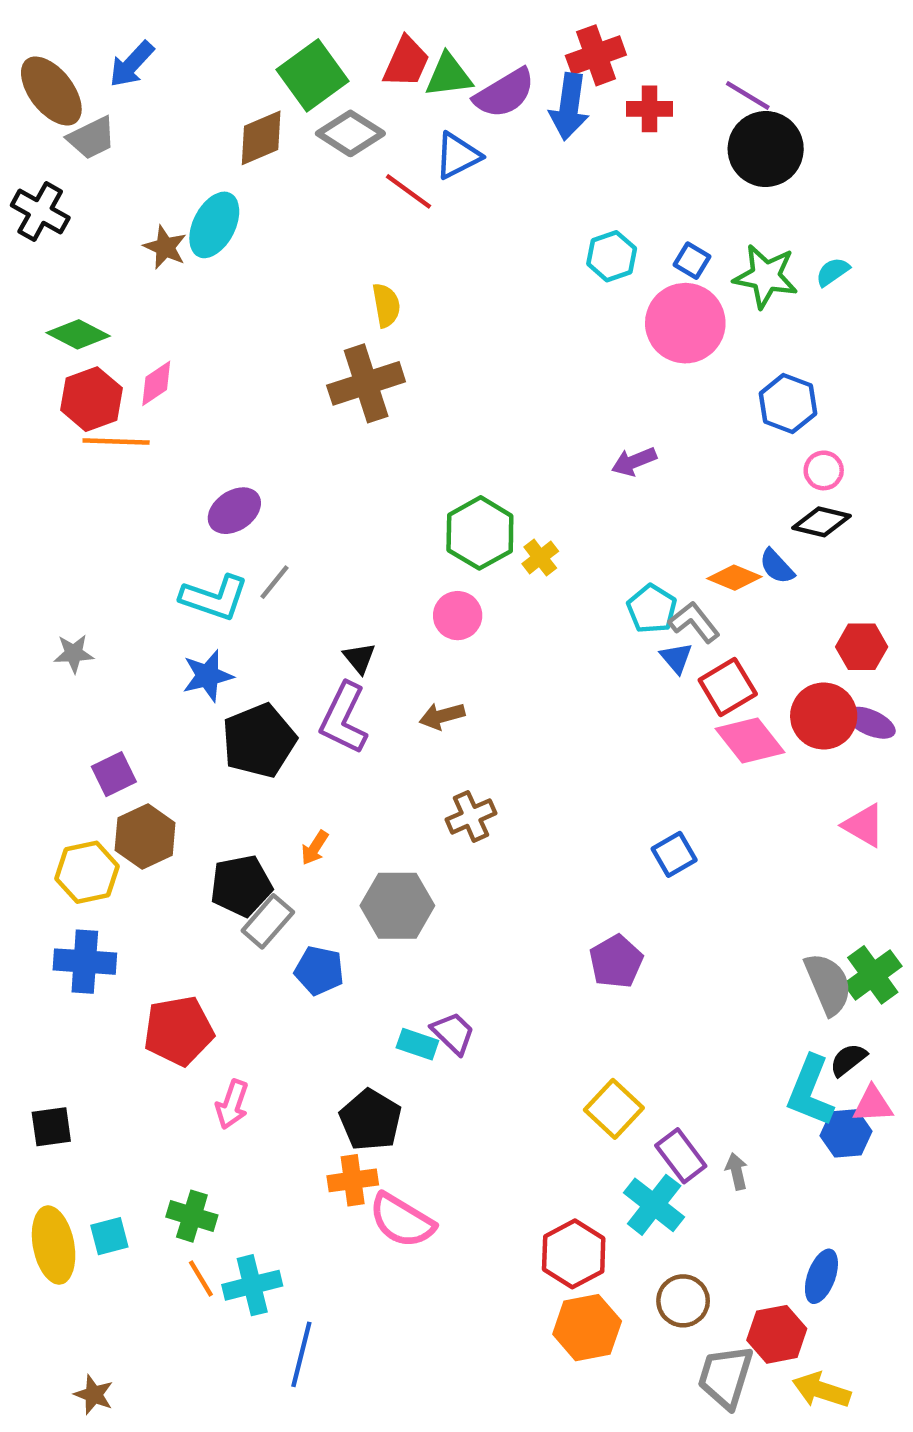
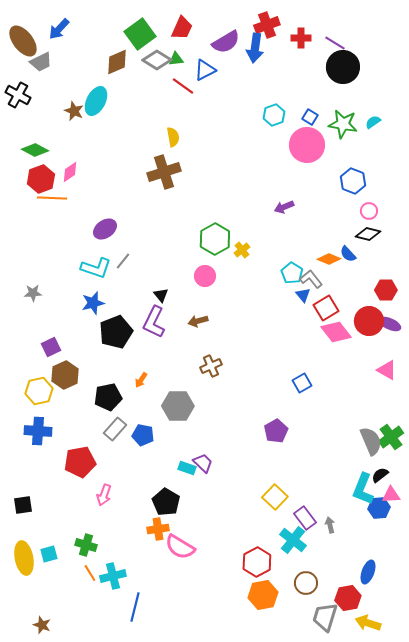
green triangle: (449, 75) -> (176, 59), moved, size x0.7
red cross: (650, 109) -> (301, 38), moved
gray rectangle: (268, 921) -> (115, 429), moved

